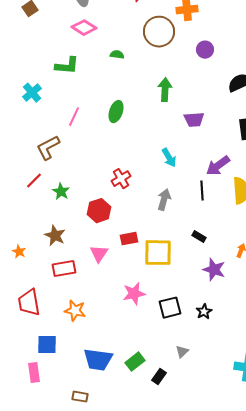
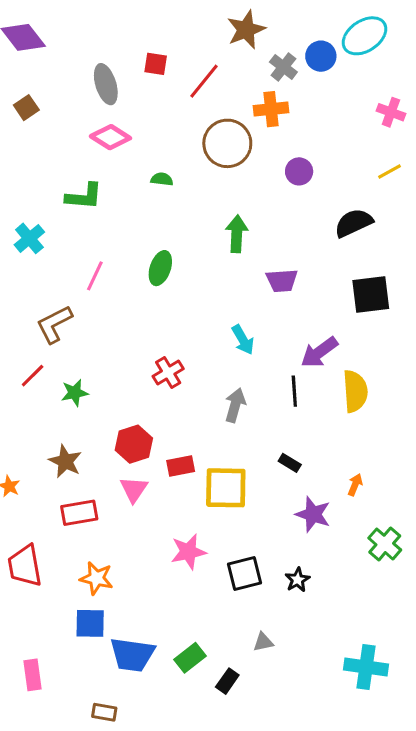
green star: (61, 192) -> (75, 393), turned 30
red hexagon: (99, 211) -> (134, 444), moved
blue square: (47, 345) -> (90, 623), moved
gray triangle: (182, 352) -> (263, 642), turned 32

